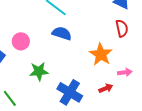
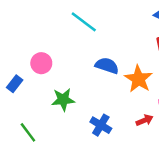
blue semicircle: (62, 33) -> (107, 66), moved
blue cross: (70, 92) -> (101, 125), size x0.7

